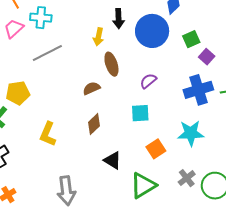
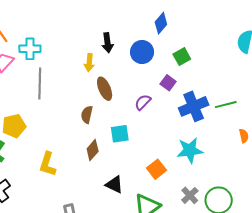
blue circle: (152, 31) -> (142, 52), size x0.7
gray line: (47, 53) -> (40, 83), turned -56
purple square: (207, 57) -> (168, 83), moved
brown semicircle: (91, 88) -> (87, 115), turned -48
cyan square: (140, 113) -> (120, 134), moved

